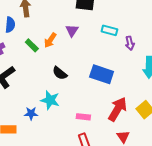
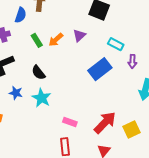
black semicircle: (60, 73) -> (38, 73), moved
blue rectangle: (102, 74) -> (100, 69), moved, turned -70
blue star: (31, 113) -> (16, 93), moved

